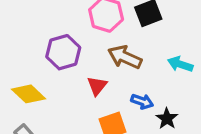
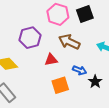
red triangle: (97, 86) -> (51, 60), turned 40

